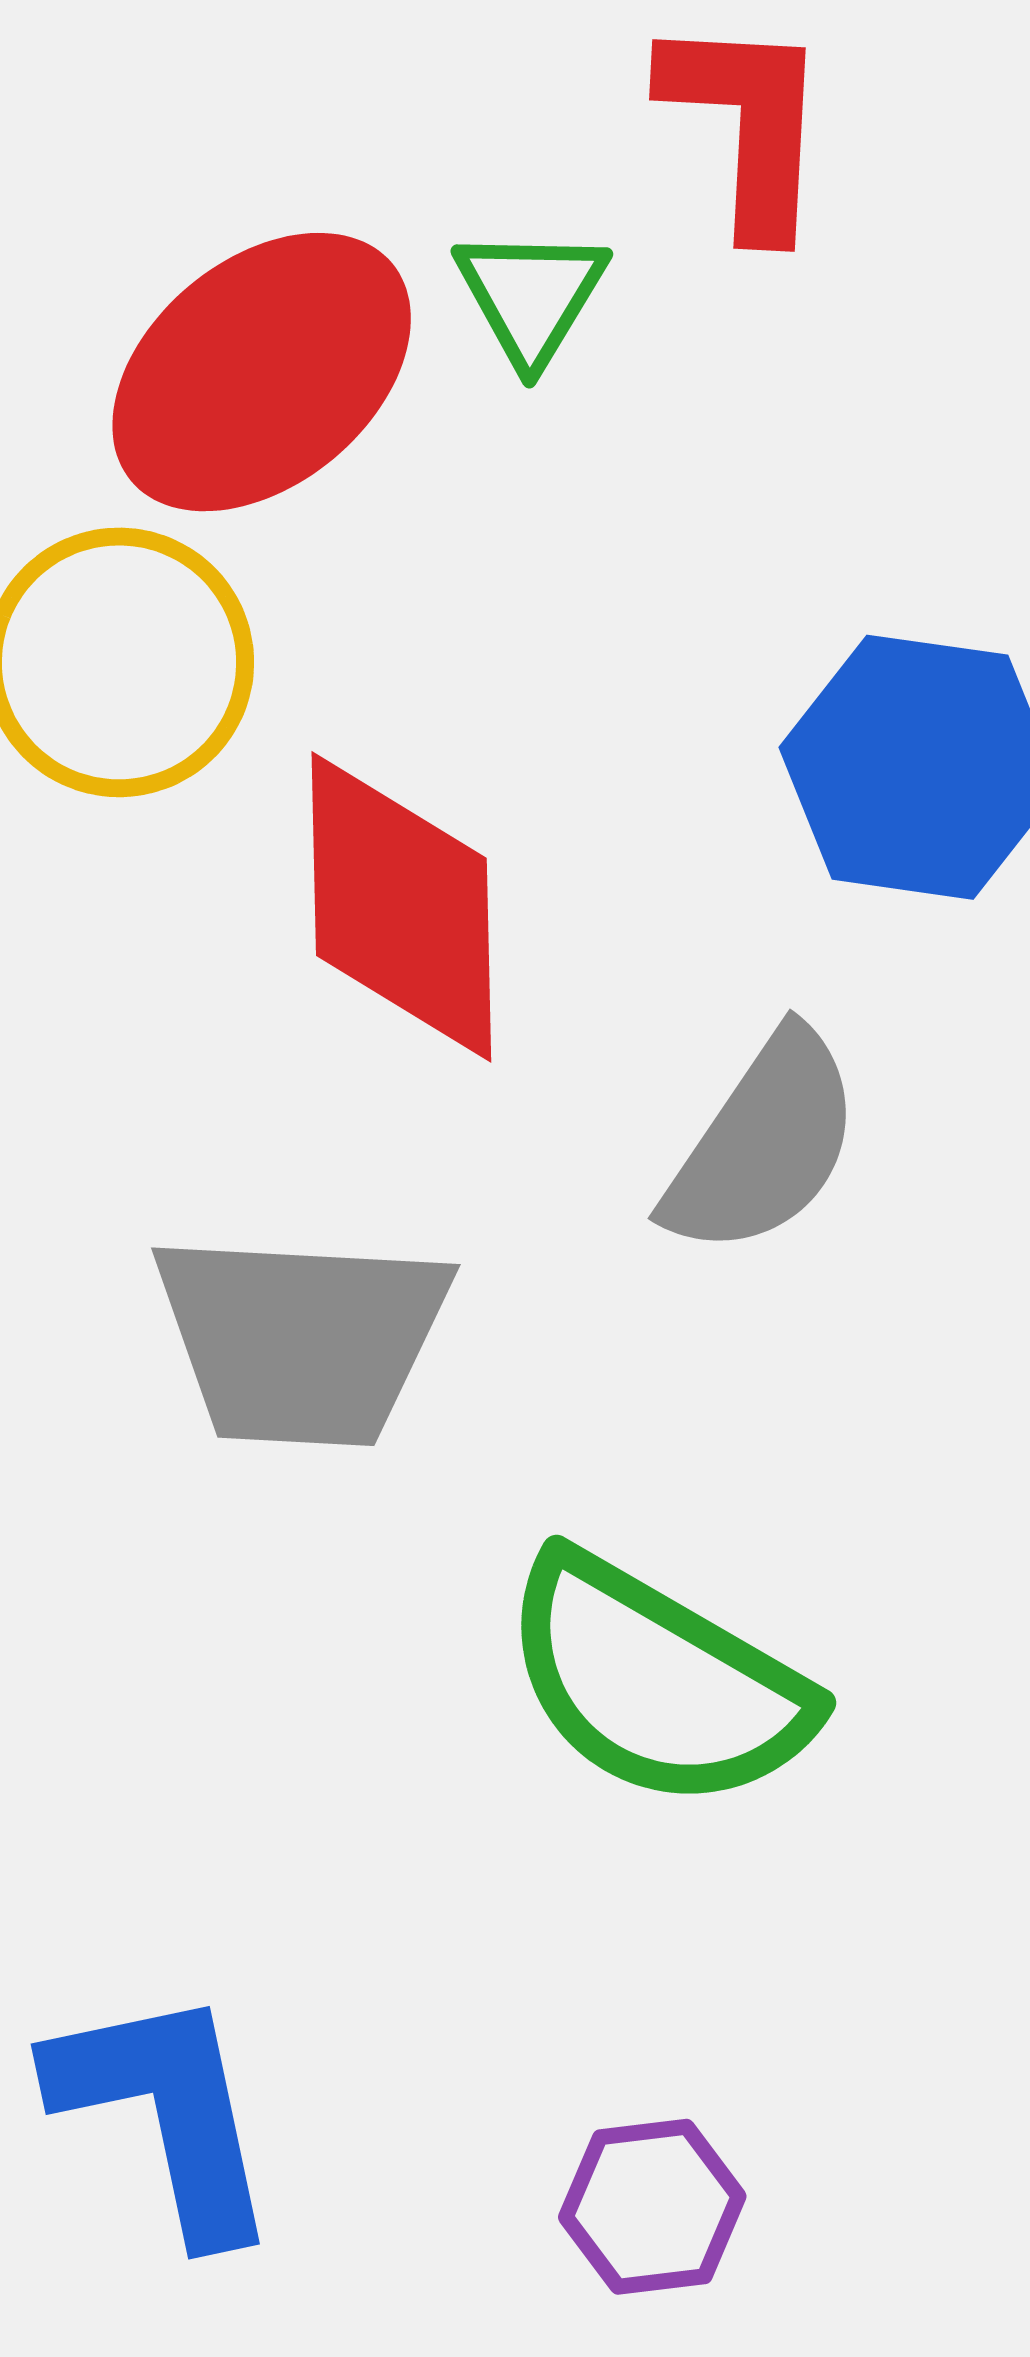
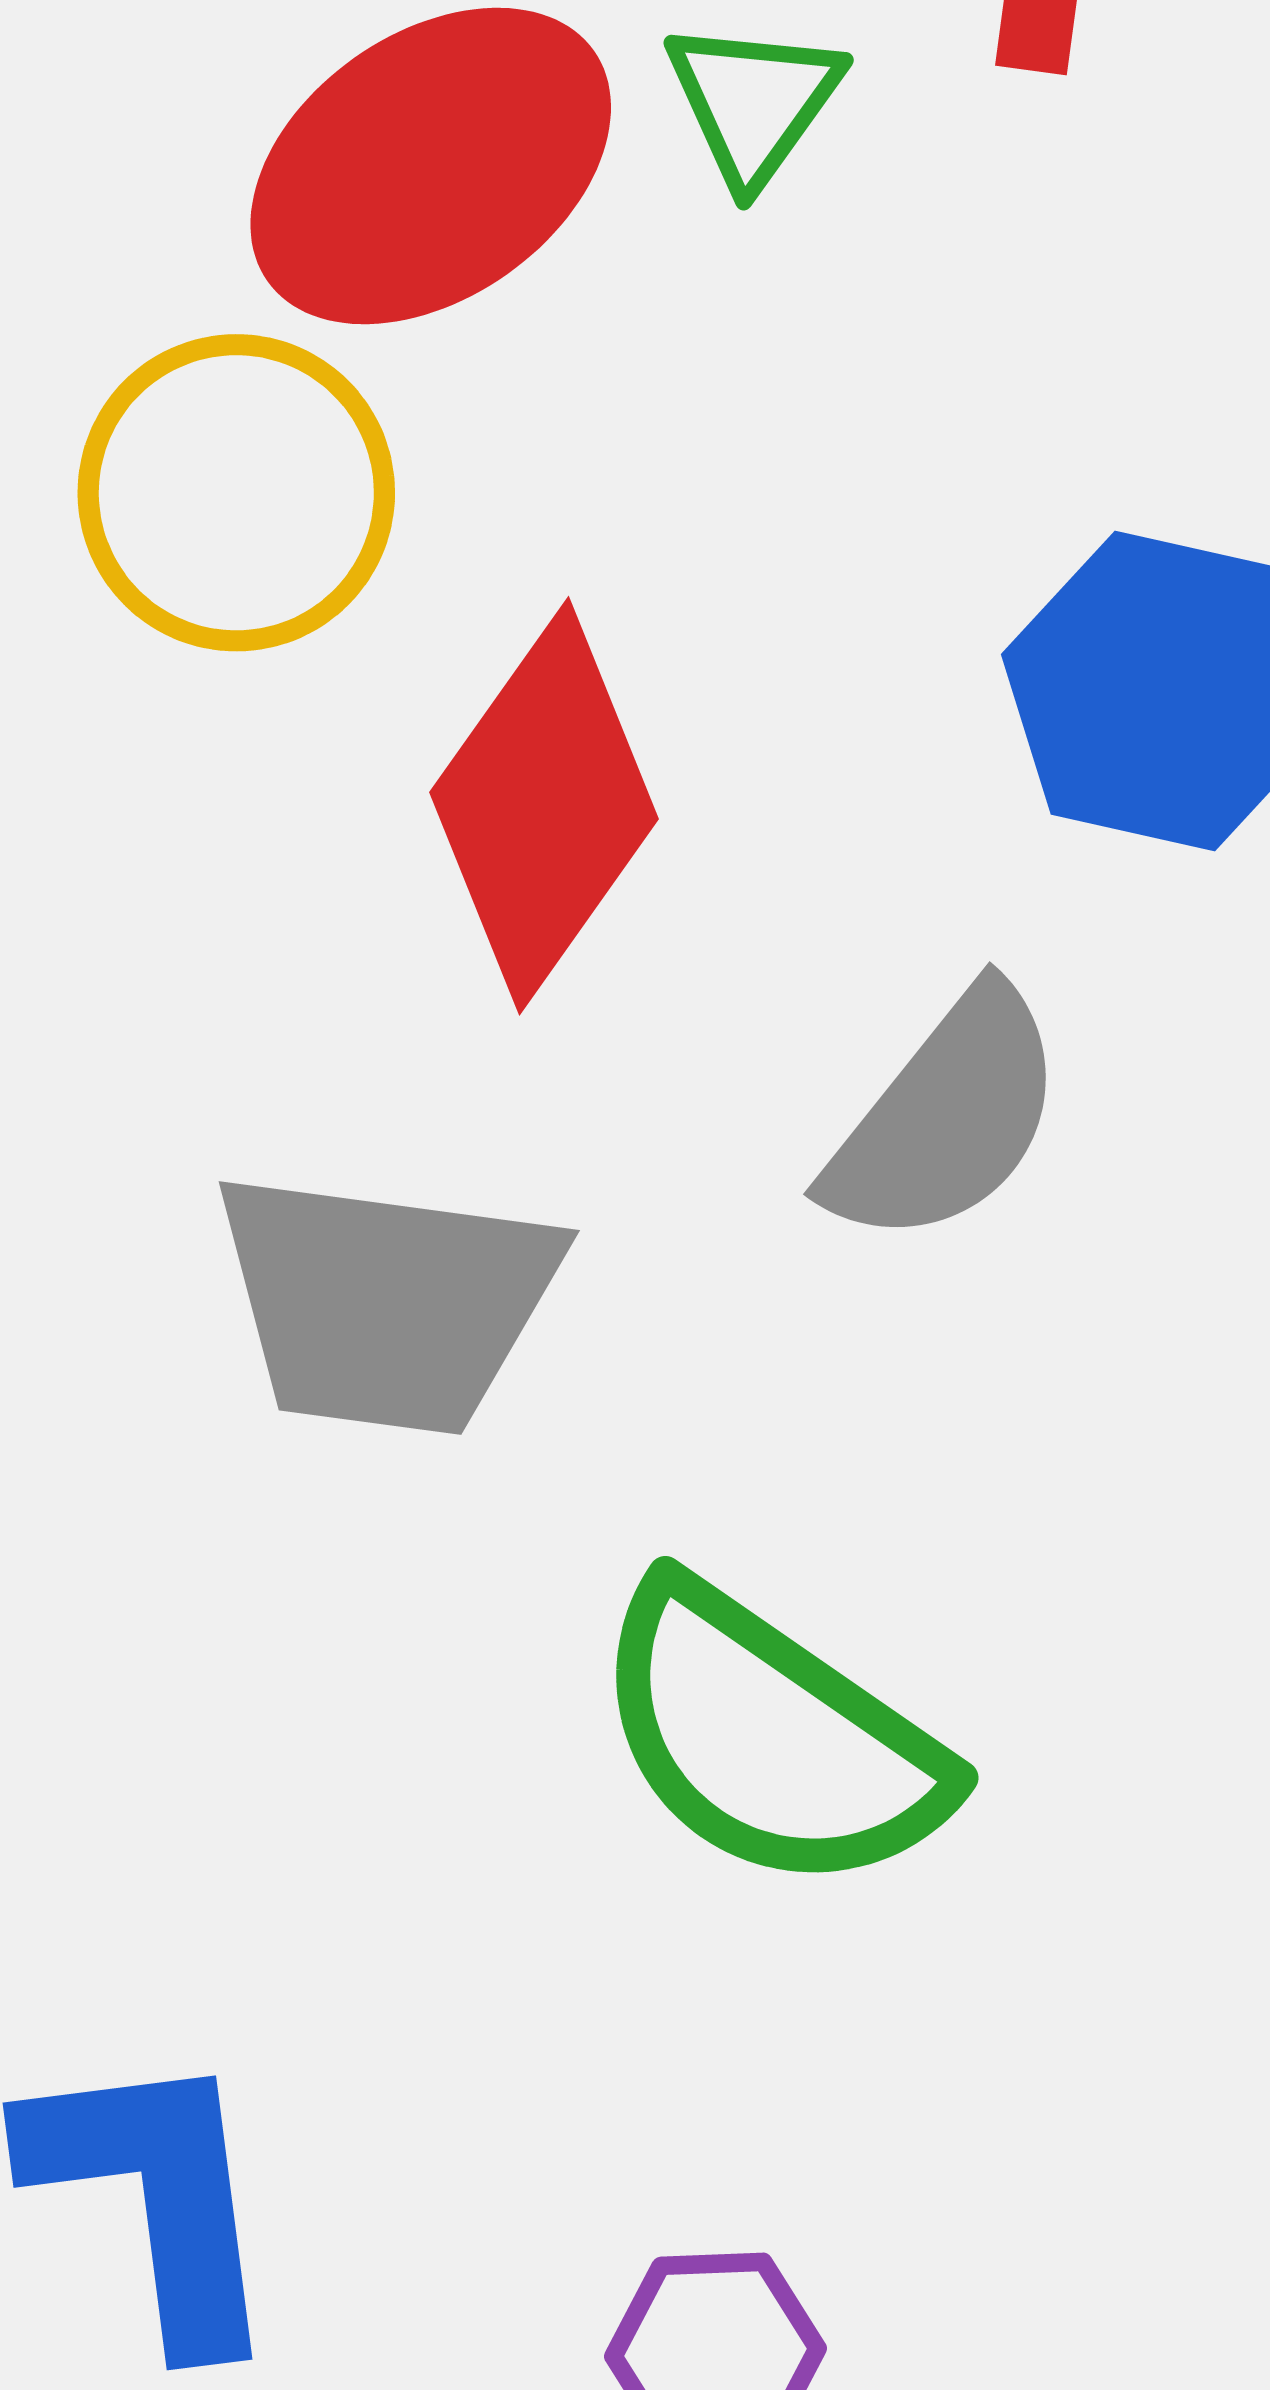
red diamond: (401, 907) -> (544, 806), turned 32

